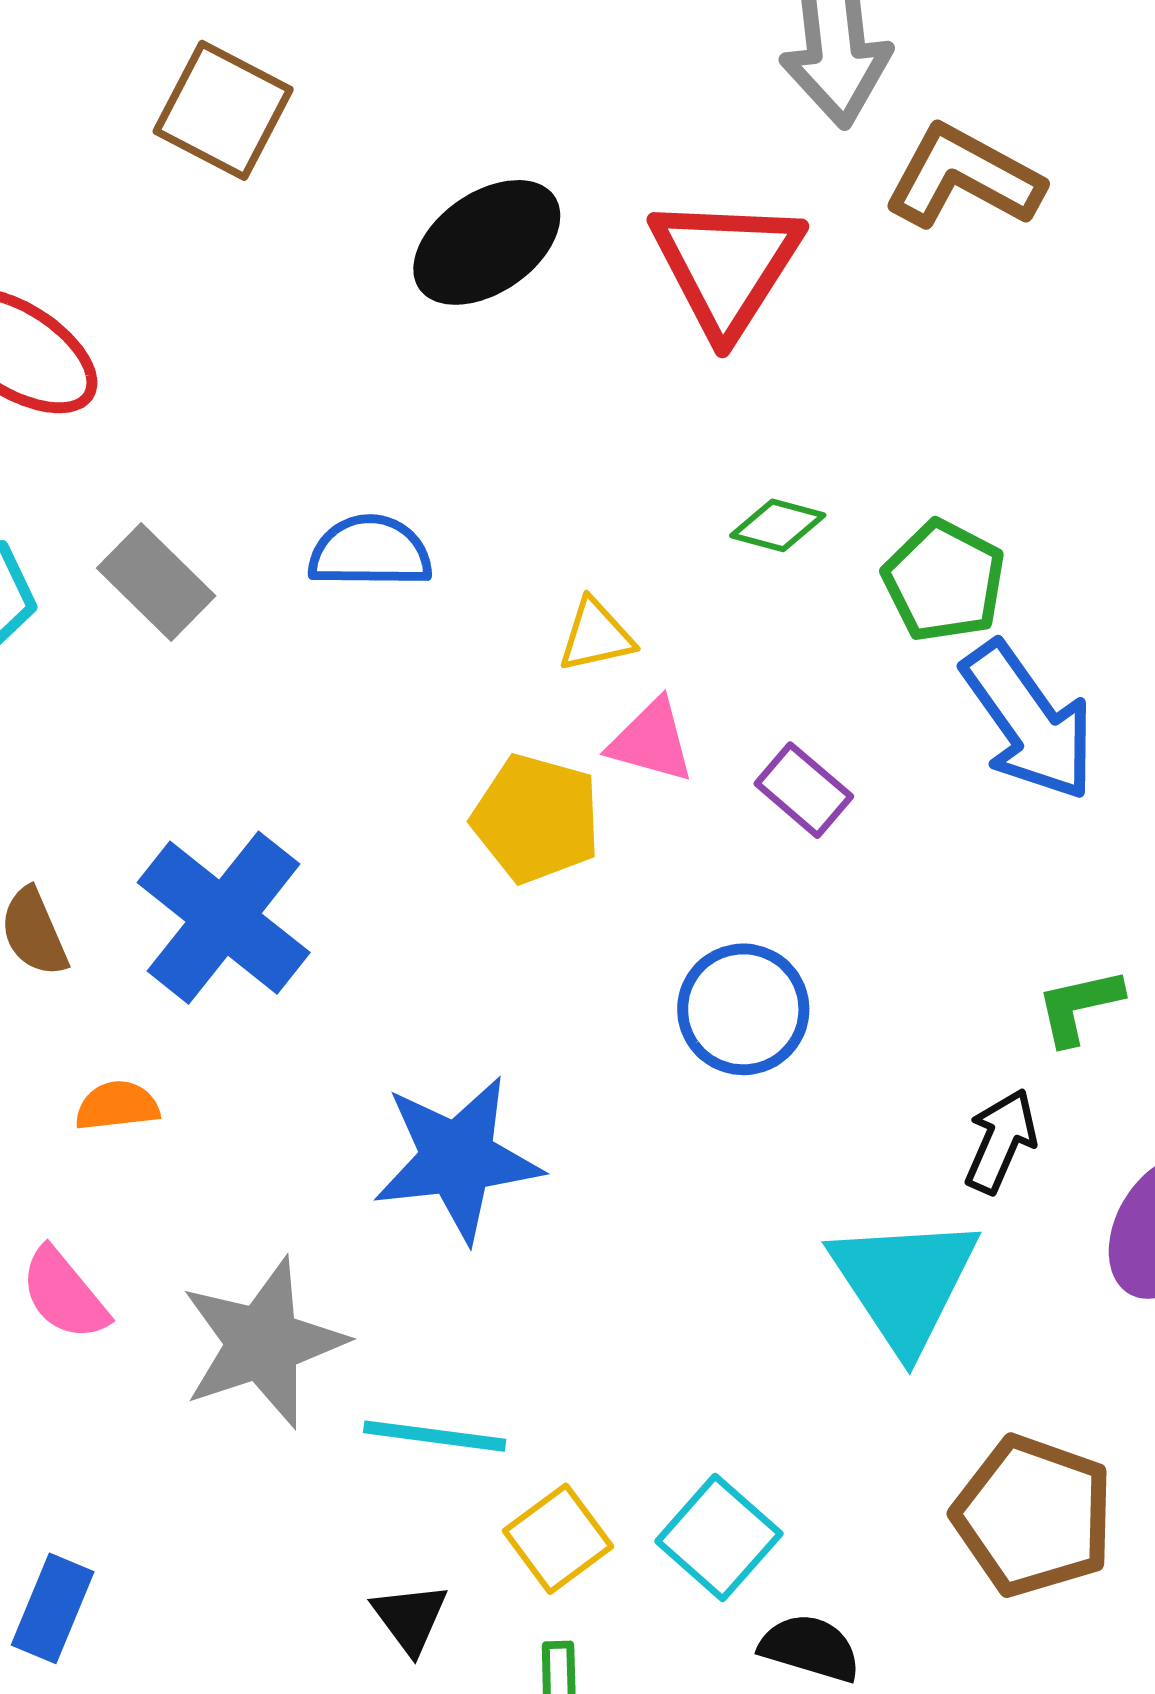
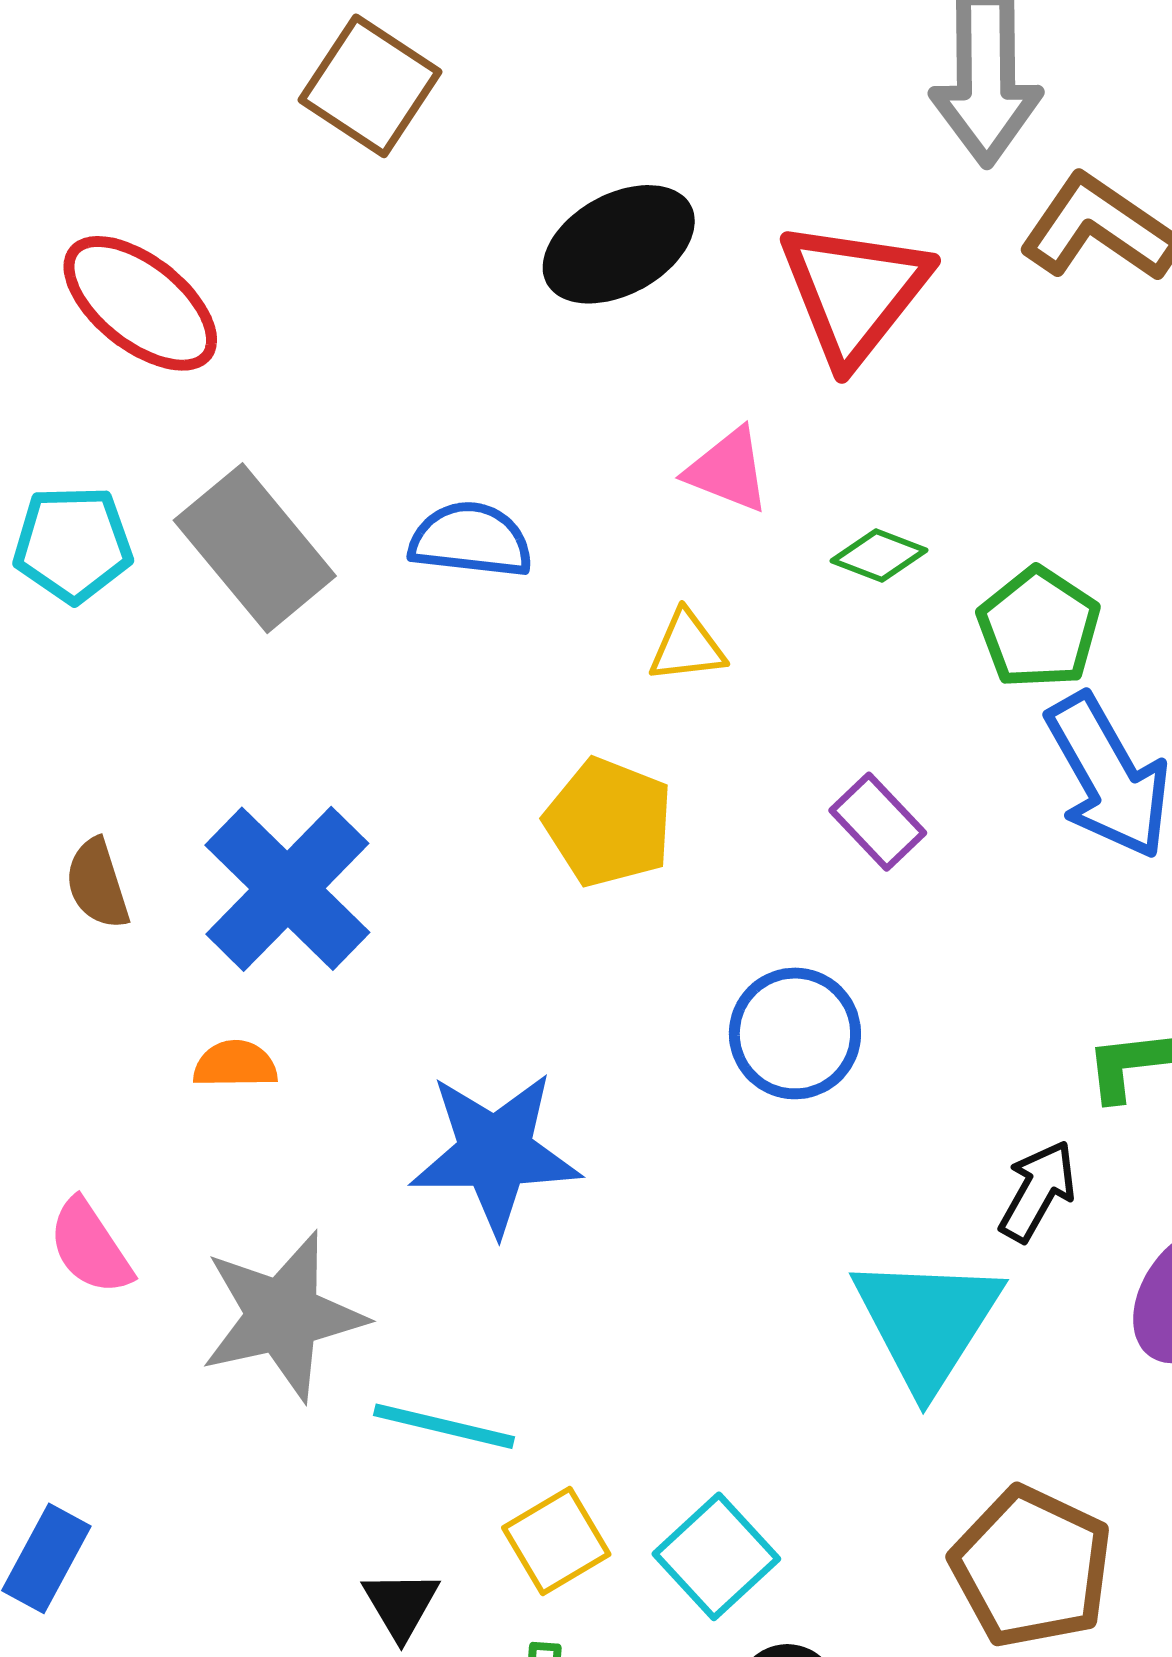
gray rectangle: (156, 582) -> (255, 548), size x1.4
pink triangle: (651, 741) -> (728, 470), moved
orange semicircle: (117, 1106) -> (235, 1064), moved

